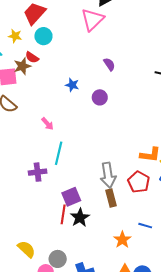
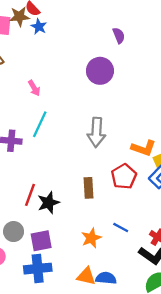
blue star: (72, 85) -> (39, 27), moved
purple circle: (100, 97) -> (100, 71), size x1.5
gray arrow: (108, 175) -> (96, 132), moved
purple square: (71, 197) -> (41, 241), moved
gray circle: (58, 259) -> (14, 232), moved

